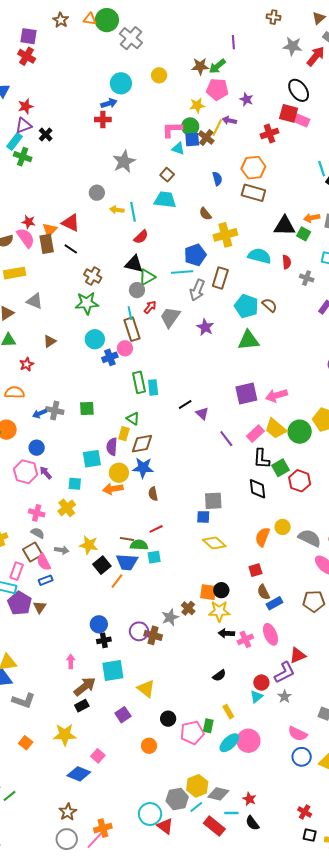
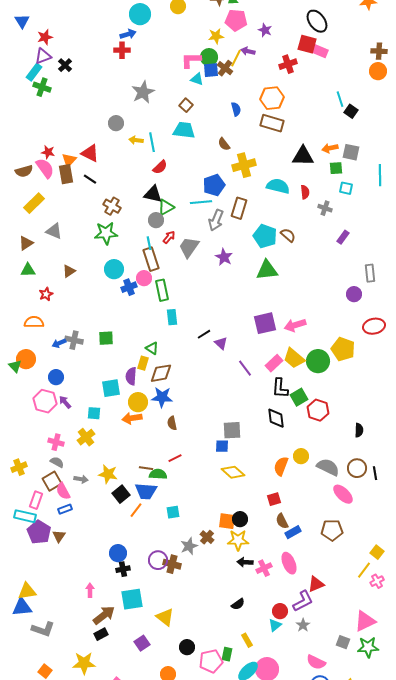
green square: (304, 234) -> (336, 168), moved, turned -32
yellow rectangle: (15, 273) -> (34, 203), turned -35
green rectangle: (139, 382) -> (162, 290), moved
cyan square: (154, 557) -> (173, 512), moved

